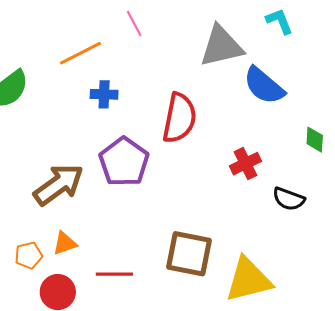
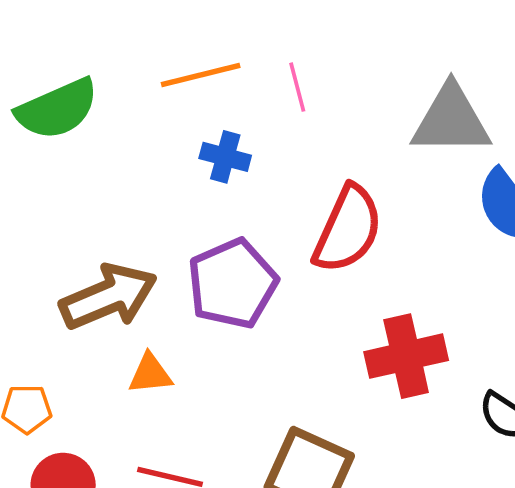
pink line: (134, 24) -> (297, 87), moved
red cross: (245, 164) -> (406, 356), moved, size x1.4
orange triangle: (65, 243) -> (150, 374), moved

